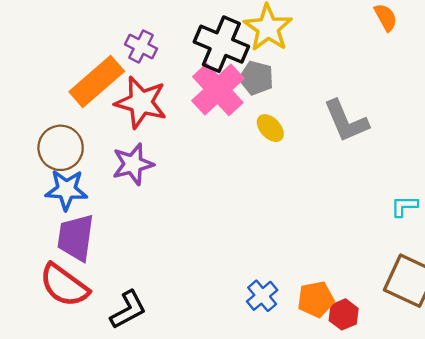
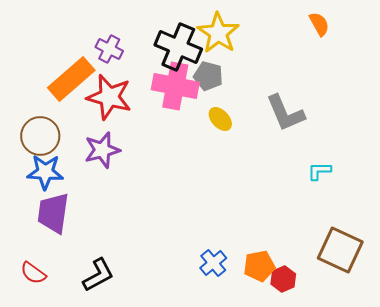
pink cross: (218, 90) -> (175, 86), turned -36
cyan L-shape: (404, 206) -> (319, 171), moved
red semicircle: (64, 285) -> (33, 273), moved, size x0.6

